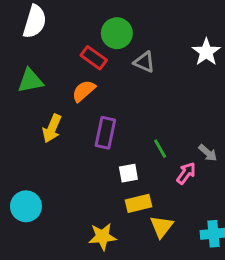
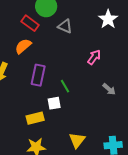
green line: (160, 149) -> (65, 86), moved
pink arrow: (186, 173) -> (94, 57), moved
yellow rectangle: (138, 203) -> (35, 118), moved

